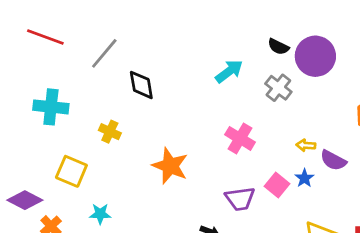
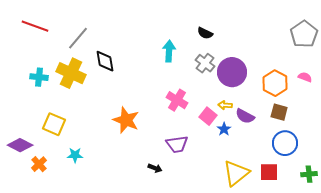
purple circle: (315, 56) -> (232, 72), moved
cyan arrow: (229, 71) -> (169, 51), turned -50
cyan cross: (51, 107) -> (39, 77), size x0.7
yellow cross: (110, 132) -> (71, 73), moved, size x1.8
pink square: (277, 185) -> (208, 116), moved

